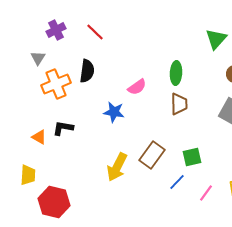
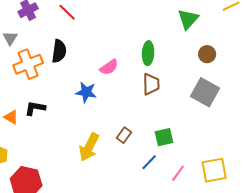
brown rectangle: (152, 155) -> (124, 135), size x0.6

